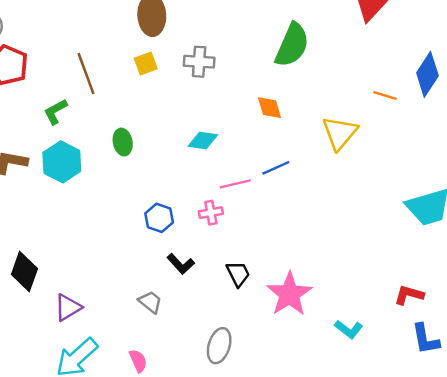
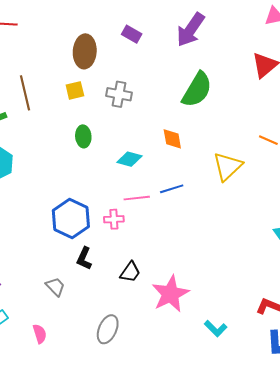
cyan diamond: (203, 140) -> (129, 159), moved
green ellipse: (123, 142) -> (83, 136), moved
blue hexagon: (159, 218) -> (71, 219), size x1.6
black L-shape: (181, 264) -> (84, 258), turned 60
black trapezoid: (238, 274) -> (130, 272), turned 55

